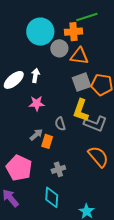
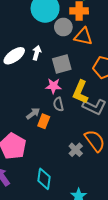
gray square: (81, 82) -> (62, 64), moved
pink star: (37, 103) -> (53, 86), moved
gray cross: (58, 169) -> (76, 150), moved, turned -32

